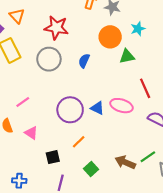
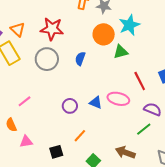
orange triangle: (17, 16) -> (18, 30), moved
cyan star: (138, 29) -> (129, 25), size x1.5
purple circle: (70, 110) -> (70, 106), size x0.6
pink triangle: (31, 133) -> (26, 142), moved, turned -40
green line: (148, 157) -> (144, 129), moved

